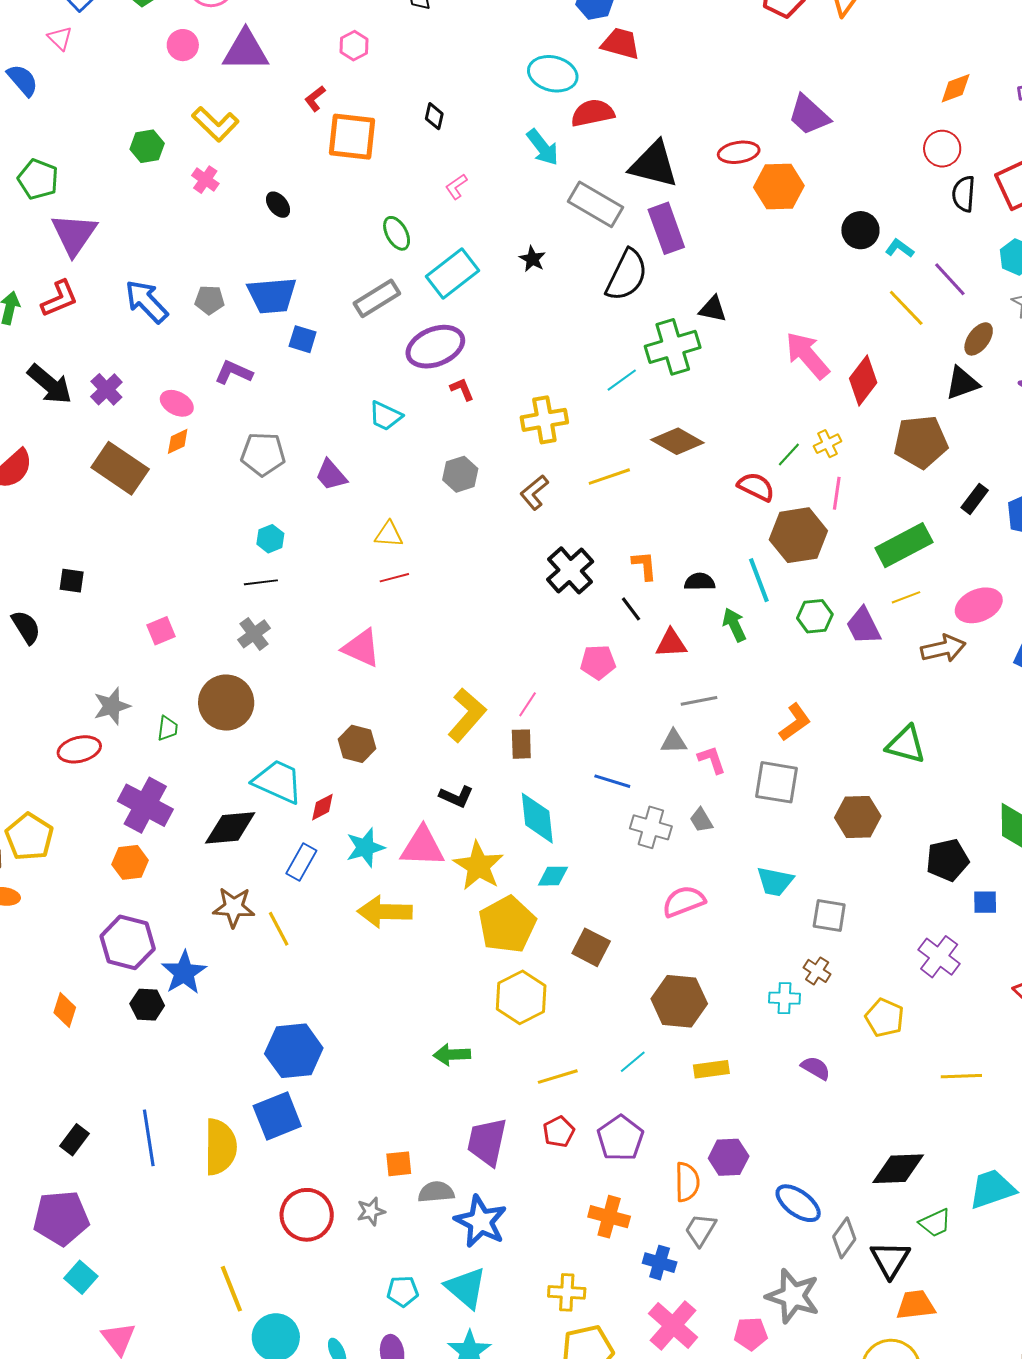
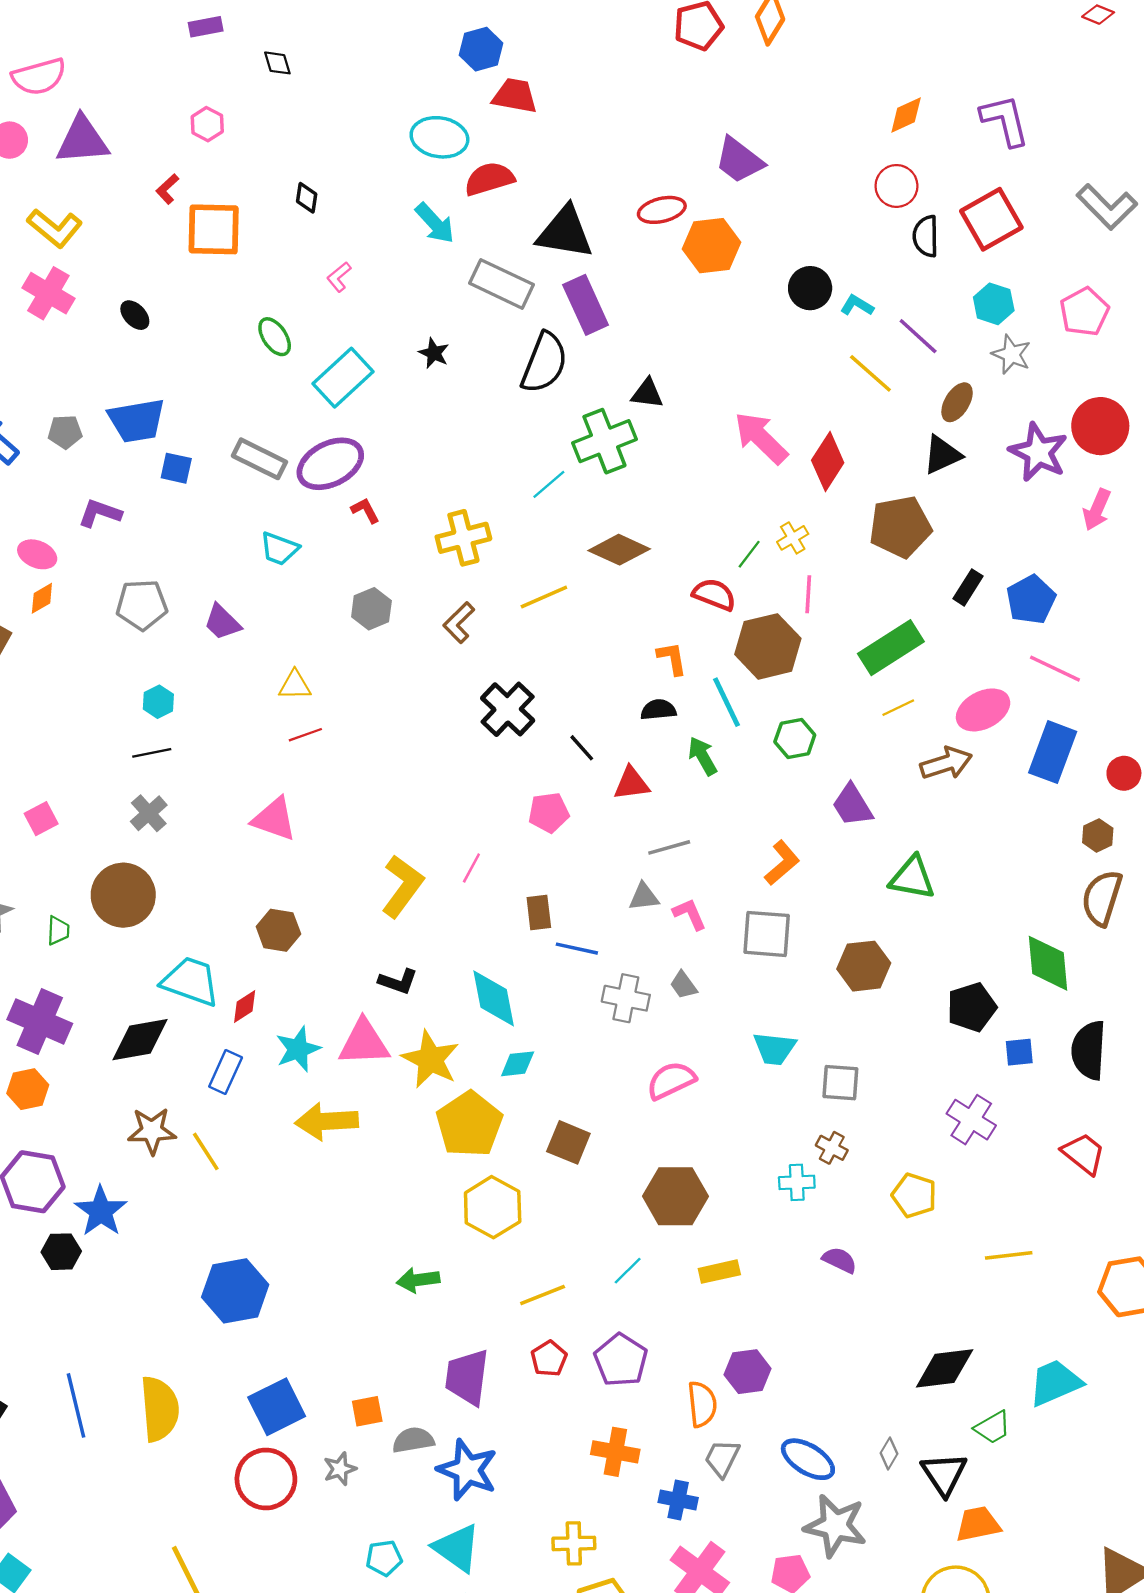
pink cross: (205, 180) -> (48, 293), size x1.6
gray rectangle: (377, 298) -> (259, 459), moved, turned 63
orange L-shape: (644, 566) -> (672, 658), moved
purple trapezoid: (863, 626) -> (852, 805), moved
brown rectangle: (521, 744) -> (539, 913), moved
blue square: (277, 1116) -> (277, 1407), moved
blue ellipse: (798, 1203) -> (808, 1459), moved
gray diamond: (844, 1238) -> (889, 1453), size x0.7

